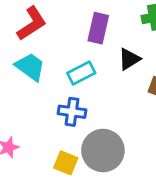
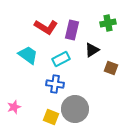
red L-shape: (32, 23) -> (46, 27), moved, turned 65

